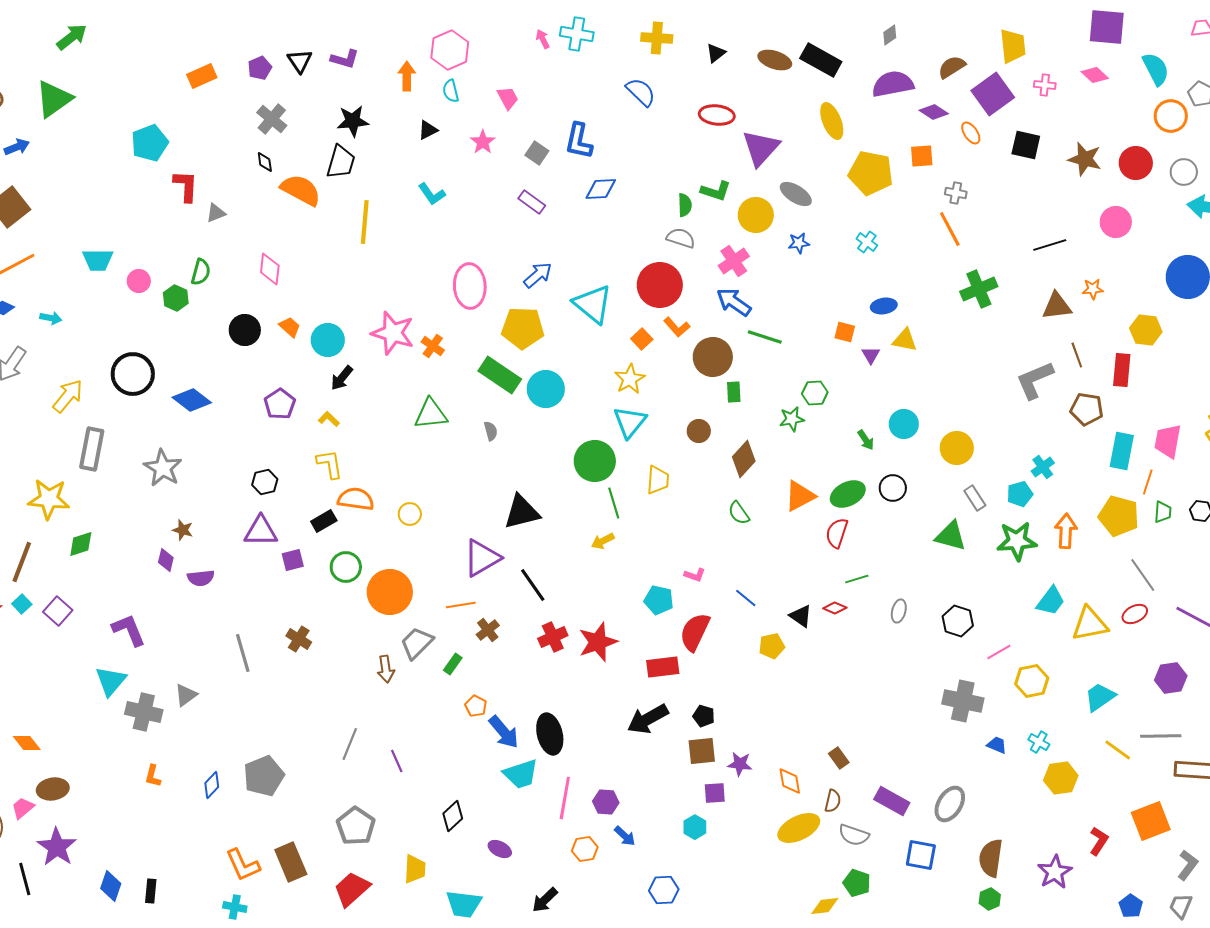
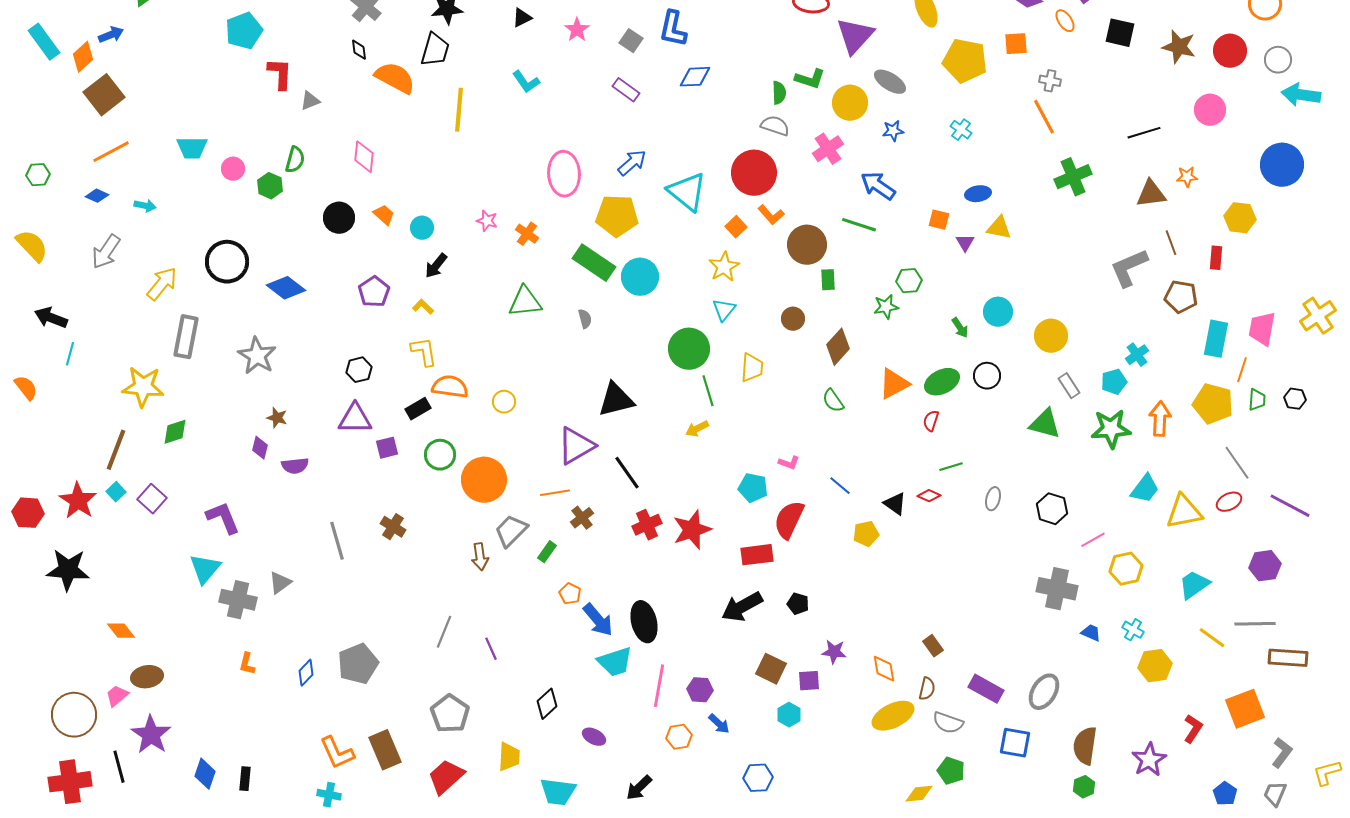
blue arrow: (734, 302) -> (878, 186), moved
pink star: (393, 333) -> (487, 221), size x0.5
cyan circle: (328, 340) -> (422, 228), size x0.7
red rectangle: (1122, 370) -> (1216, 258), size x0.7
cyan triangle: (630, 422) -> (724, 310), size x0.7
red semicircle: (837, 533) -> (931, 421), size x0.7
brown square: (702, 751) -> (771, 669), moved, turned 32

